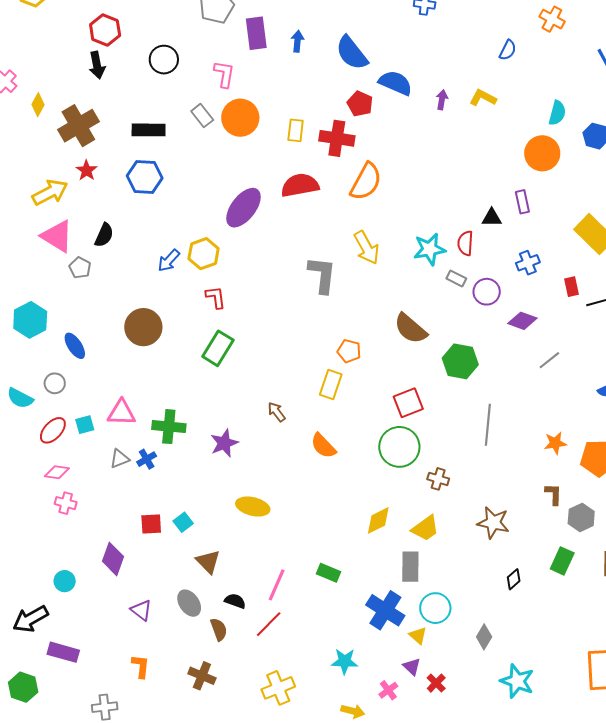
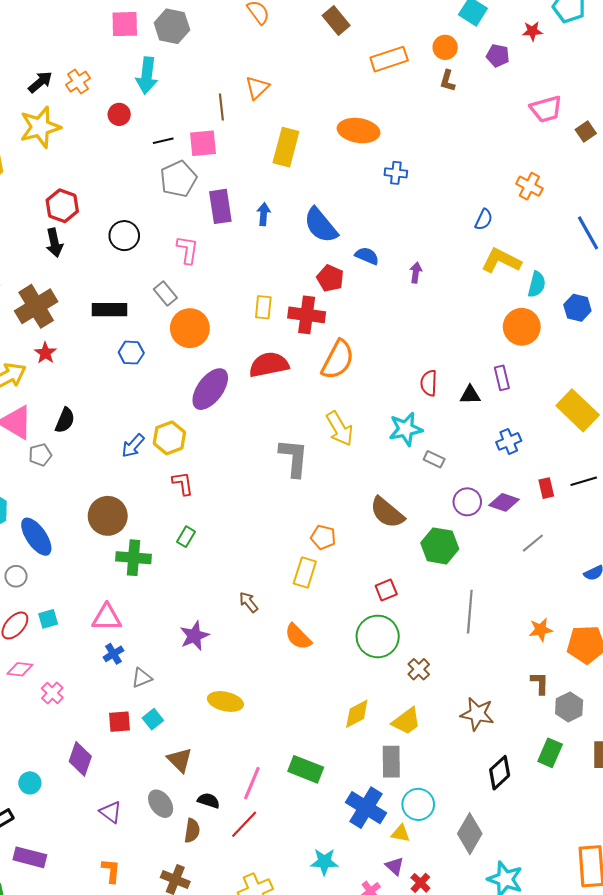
blue semicircle: (395, 83) -> (367, 256), size x0.7
yellow L-shape: (483, 98) -> (501, 261), moved, size x1.4
orange circle: (240, 118) -> (190, 328), moved
blue hexagon: (145, 177) -> (131, 353), moved, size x0.7
red semicircle: (465, 243) -> (429, 383), moved
gray pentagon: (80, 268) -> (40, 455), turned 30
red rectangle: (572, 287) -> (546, 488), moved
purple circle: (487, 292) -> (467, 502), moved
blue ellipse: (75, 346) -> (36, 537), size x1.4
green rectangle: (218, 348) -> (186, 537), size x0.6
red square: (408, 403) -> (386, 590), size x0.7
pink triangle: (121, 413) -> (107, 617), moved
green cross: (169, 427) -> (134, 558), moved
gray triangle: (120, 459) -> (142, 678), moved
brown cross: (438, 479) -> (419, 669), turned 30
pink cross: (66, 503) -> (52, 693), moved, turned 30
green rectangle: (328, 573) -> (306, 769), size x1.4
black diamond: (514, 579) -> (500, 773), size x1.5
brown semicircle: (219, 629) -> (192, 831), turned 30
yellow triangle: (418, 636) -> (401, 833), turned -30
gray diamond: (484, 637) -> (470, 834), size x1.5

